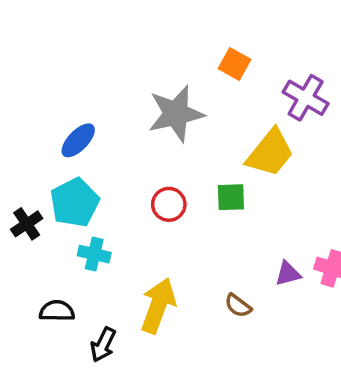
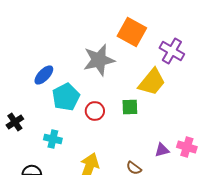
orange square: (235, 64) -> (132, 32), size x1.6
cyan pentagon: (75, 203) -> (66, 97), moved

